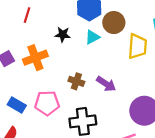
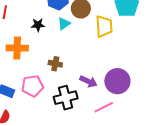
orange cross: (35, 58) -> (17, 48), turned 30
purple arrow: (106, 84) -> (88, 81), moved

